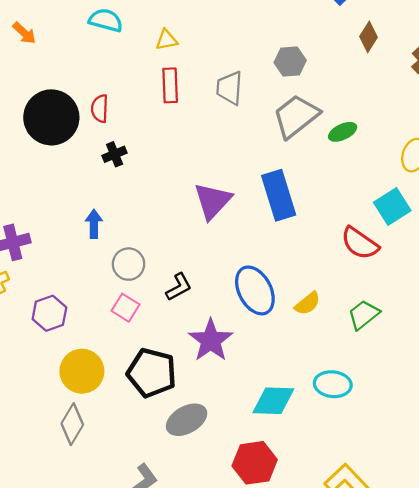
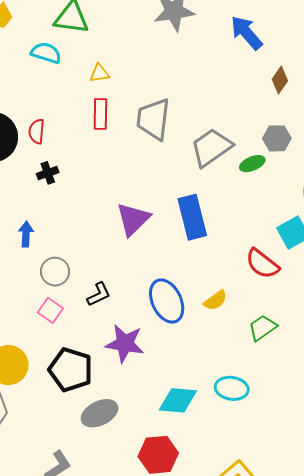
gray hexagon: (290, 61) -> (277, 138), moved
gray trapezoid: (230, 88) -> (153, 119), size x1.4
yellow semicircle: (307, 303) -> (215, 300), moved
purple star: (211, 340) -> (125, 344), turned -30

